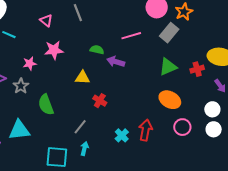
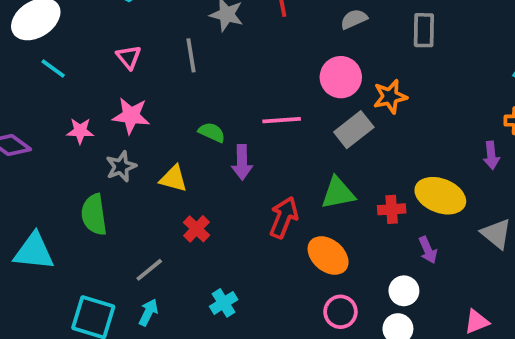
purple arrow: (116, 62) -> (242, 162), turned -120
gray star: (21, 86) -> (121, 166), moved
red arrow: (145, 130) -> (284, 217), moved

